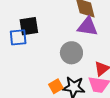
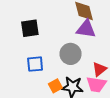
blue square: (18, 37) -> (35, 64), moved

